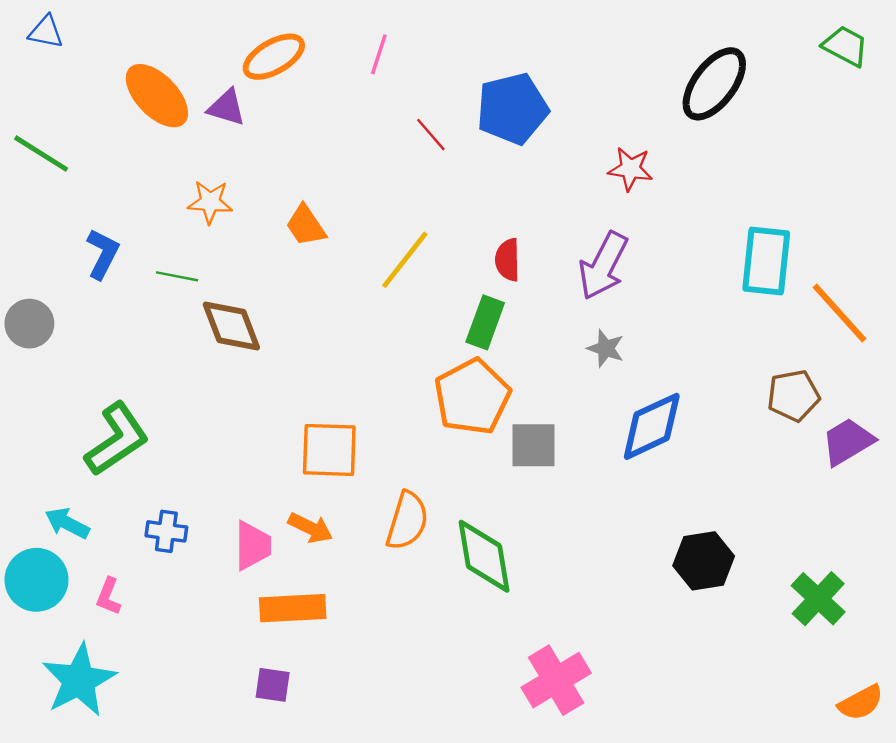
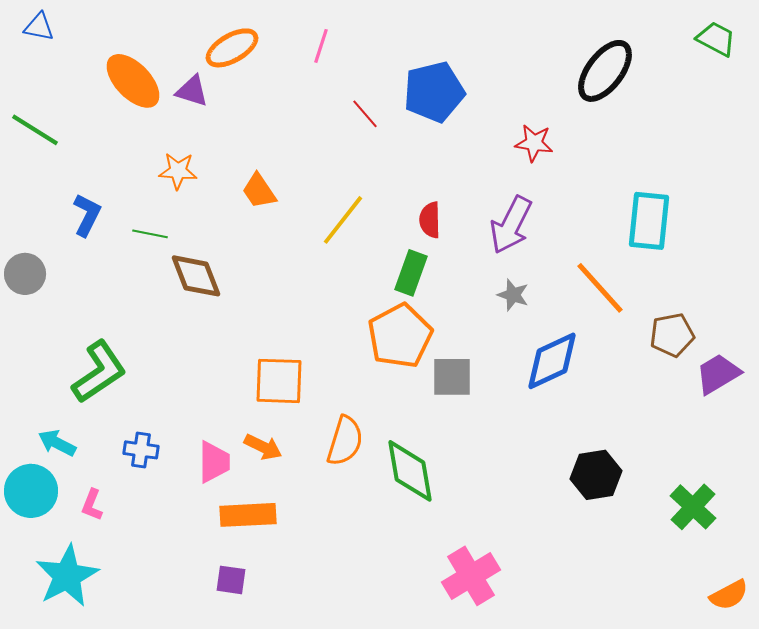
orange line: (839, 313) -> (600, 288), moved

